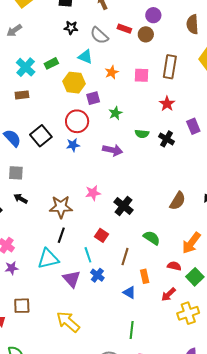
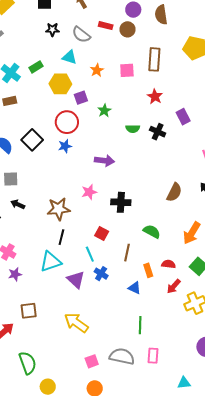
brown semicircle: (192, 24) -> (161, 15), moved
purple arrow: (113, 150) -> (104, 161), moved
black cross: (124, 206) -> (121, 202), turned -30
red semicircle: (174, 266) -> (169, 264), moved

